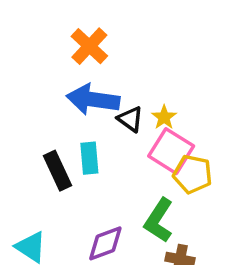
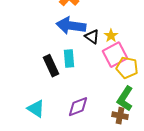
pink square: (171, 151) -> (115, 55), turned 30
green L-shape: (159, 220) -> (125, 99), moved

